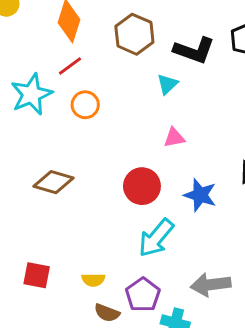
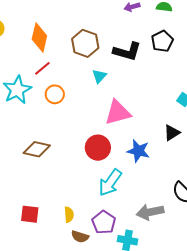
cyan triangle: (167, 84) -> (99, 76), moved
pink triangle: (174, 138) -> (118, 113), size x1.8
yellow semicircle: (93, 280) -> (69, 215), turned -91

